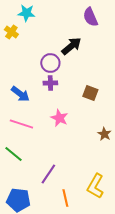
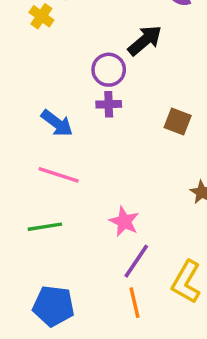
pink star: (59, 118) -> (124, 221), moved
green line: (13, 154) -> (45, 227), turned -48
purple line: (48, 174) -> (136, 261), moved

